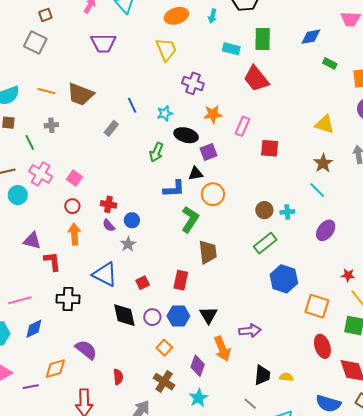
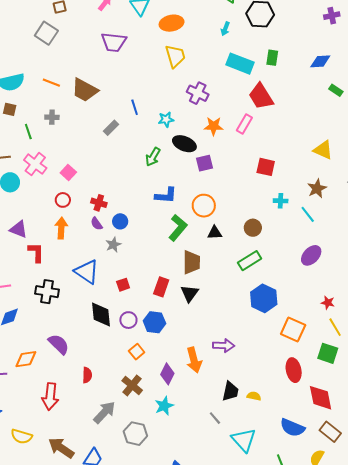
orange ellipse: (176, 16) -> (172, 23), moved
green rectangle: (263, 39) -> (272, 58), size x0.7
cyan rectangle: (231, 49) -> (240, 64), size x1.5
pink rectangle: (242, 126) -> (244, 124), moved
black triangle: (196, 174) -> (215, 233), moved
cyan cross: (287, 212) -> (281, 201), moved
black triangle: (208, 315) -> (190, 293), moved

